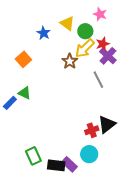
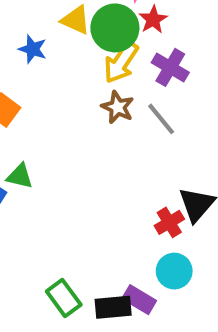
green circle: (85, 31) -> (115, 28), size x1.5
red star: (103, 44) -> (153, 20), moved
brown star: (70, 61) -> (118, 107), moved

